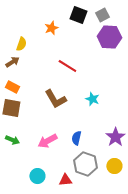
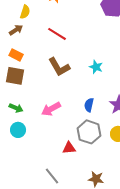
red line: (67, 66) -> (57, 34), moved
blue semicircle: (76, 138) -> (89, 105), moved
cyan circle: (37, 176) -> (18, 130), moved

